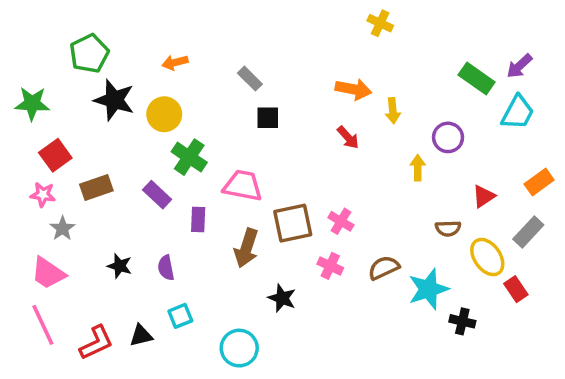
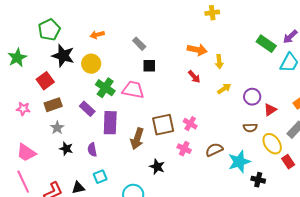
yellow cross: (380, 23) -> (212, 13), turned -32
green star: (32, 104) -> (17, 58), turned -30
purple circle: (448, 137) -> (252, 97), moved
red square: (55, 155) -> (45, 81), moved
yellow arrow: (418, 168) -> (224, 89), moved, turned 56
pink trapezoid: (243, 186) -> (133, 90), moved
purple rectangle: (198, 220) -> (110, 123), size x1.6
gray star: (62, 228) -> (57, 128), moved

